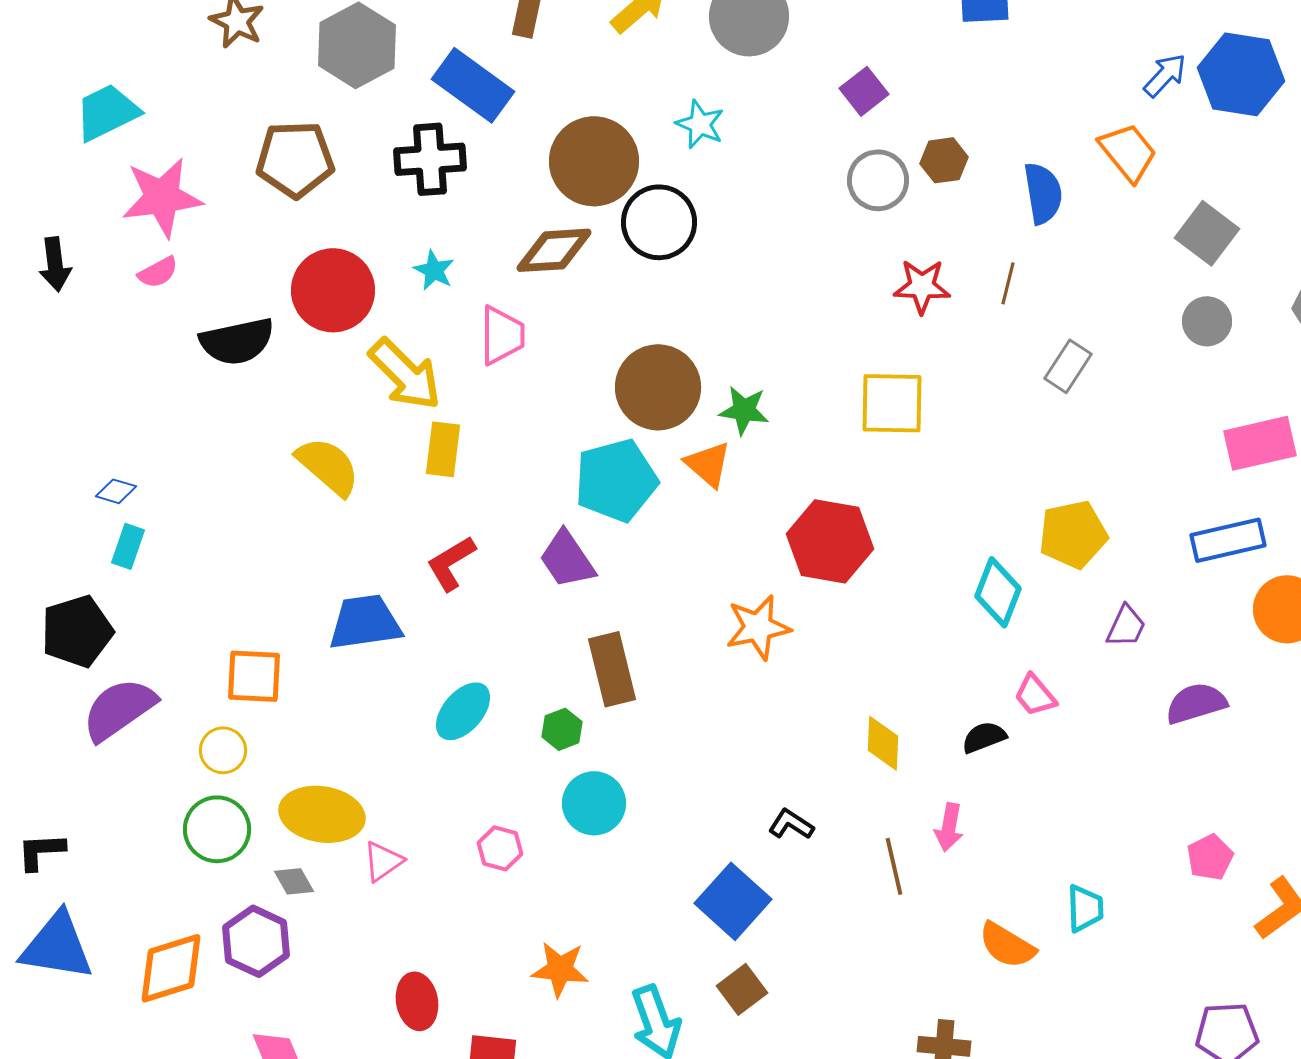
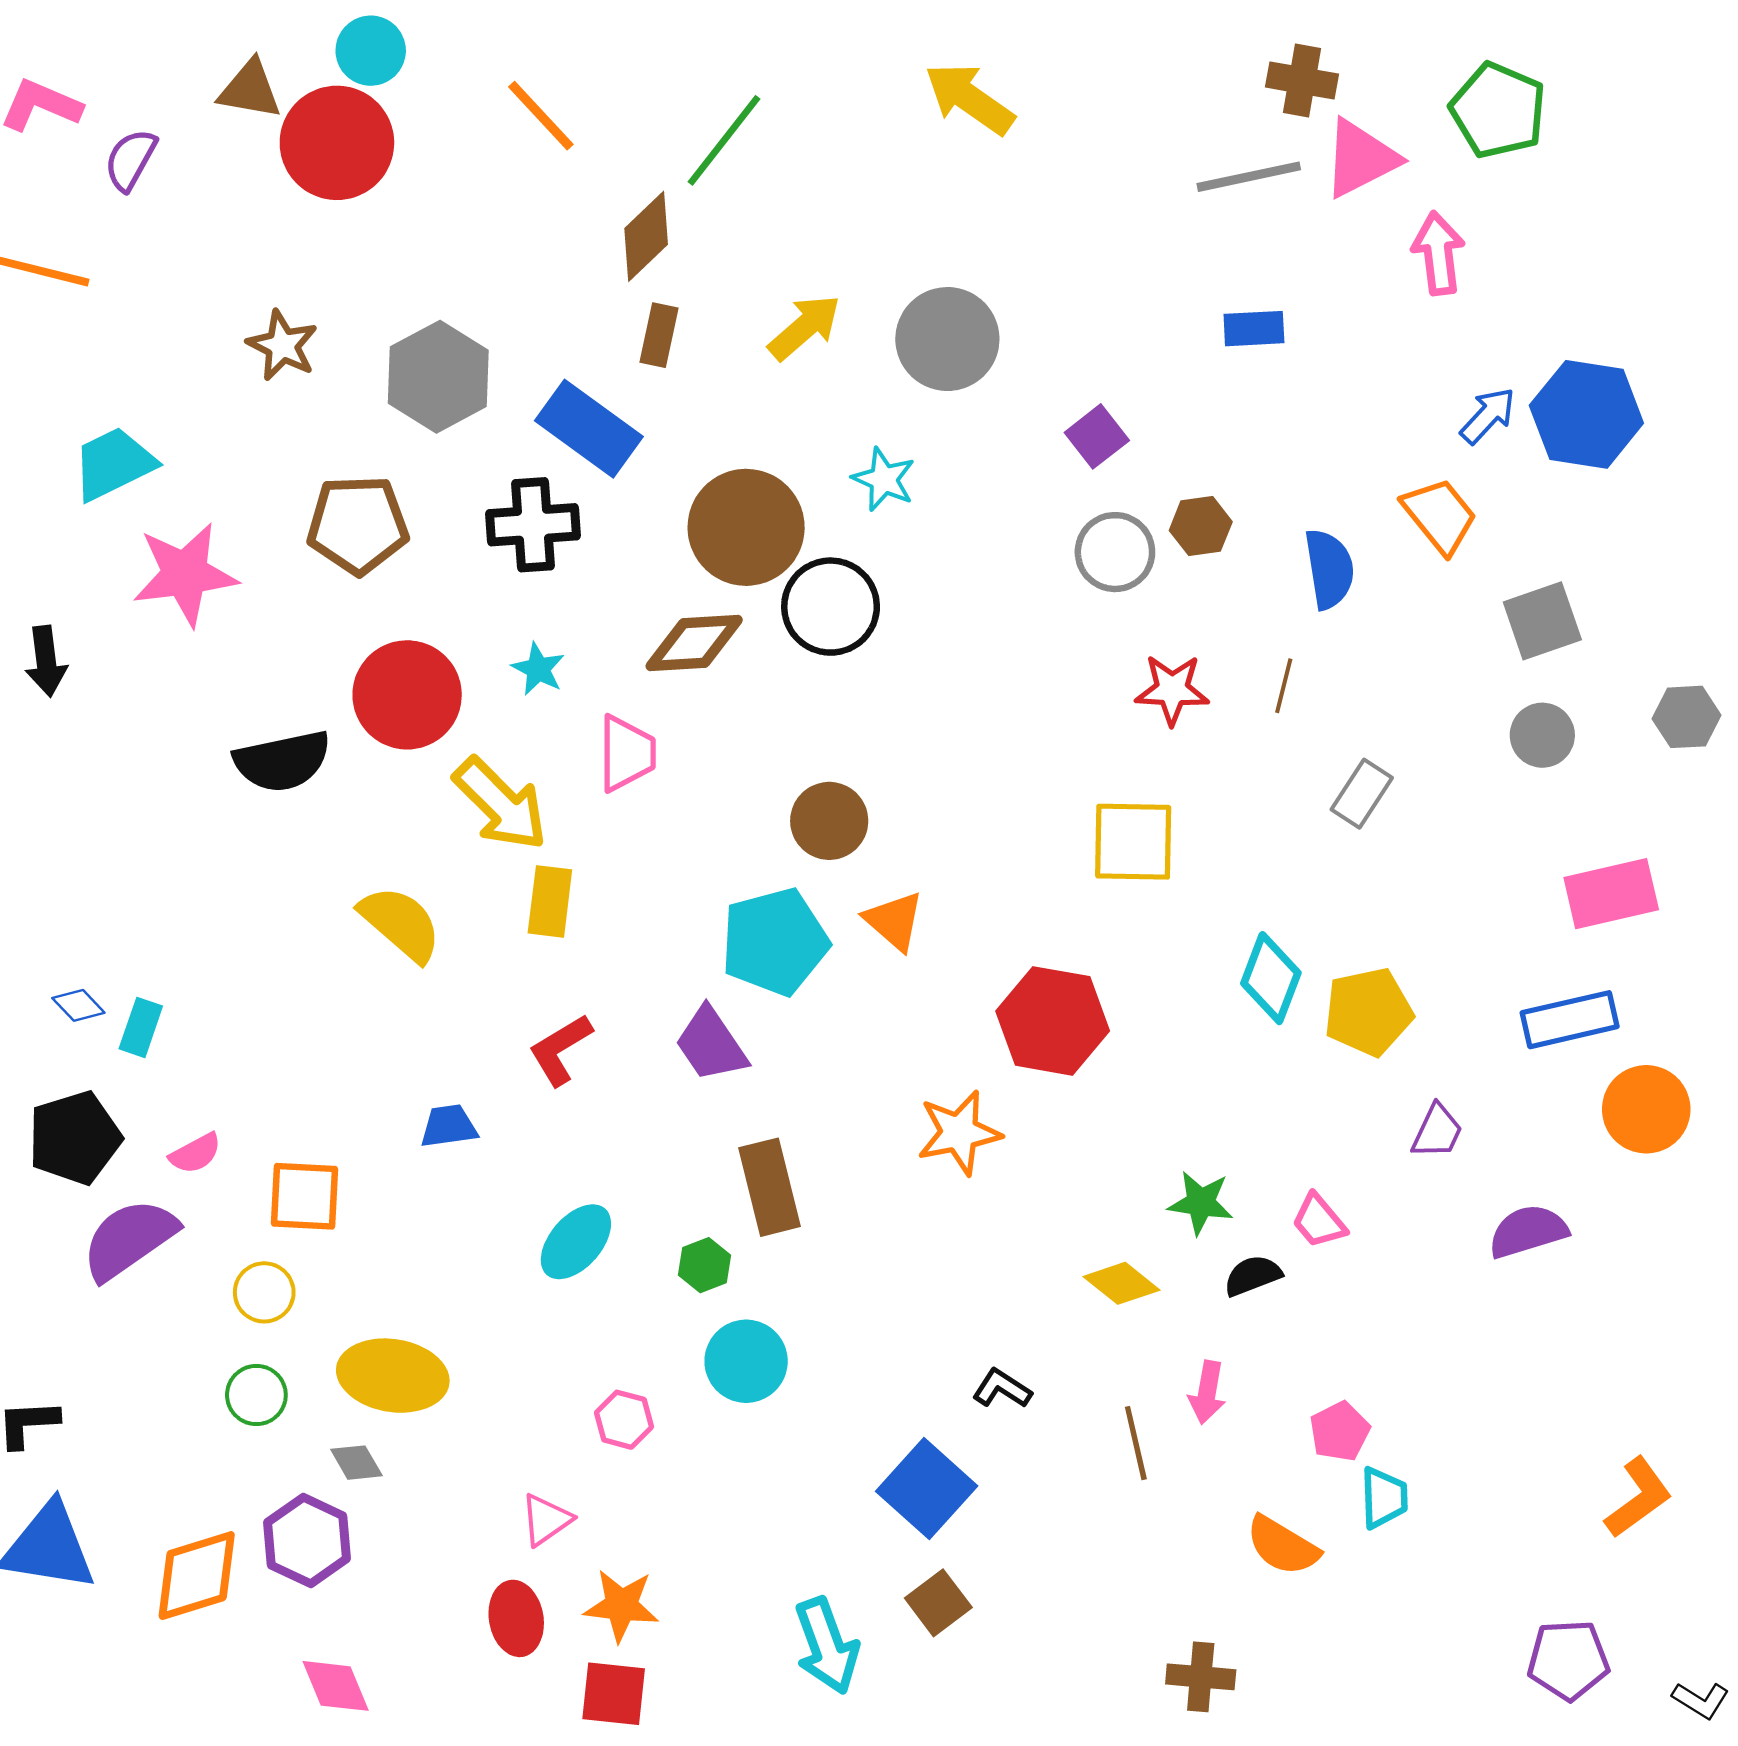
gray square: (1207, 233) -> (1542, 621), turned 34
pink semicircle: (158, 272) -> (195, 1153), moved
brown circle: (658, 387) -> (829, 821), size x0.7
green star: (744, 410) -> (1201, 1203), moved
blue diamond: (116, 491) -> (78, 1005), moved, turned 30
cyan diamond: (998, 592) -> (1271, 978), moved
blue trapezoid: (365, 622) -> (449, 1126), size x0.6
yellow diamond: (883, 743) -> (1121, 1283), turned -54
green circle: (217, 829) -> (256, 1395), size x0.7
pink pentagon: (1210, 857) -> (1340, 1431), moved
pink triangle: (383, 861) -> (546, 1520), moved
orange star: (560, 969) -> (621, 1605), moved

